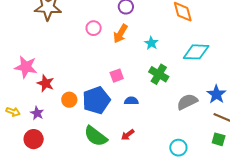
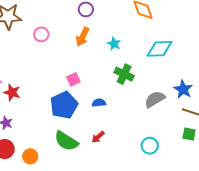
pink circle: (94, 28) -> (41, 34), moved
pink square: (117, 76) -> (73, 79), moved
orange circle: (69, 100) -> (30, 156), moved

